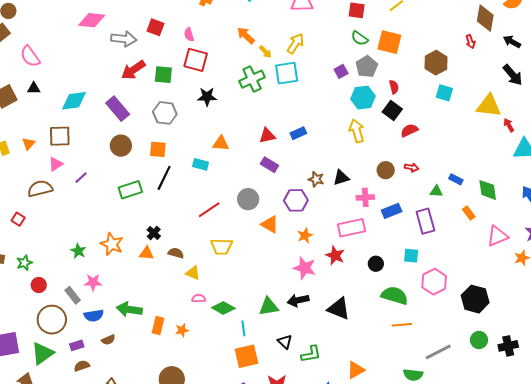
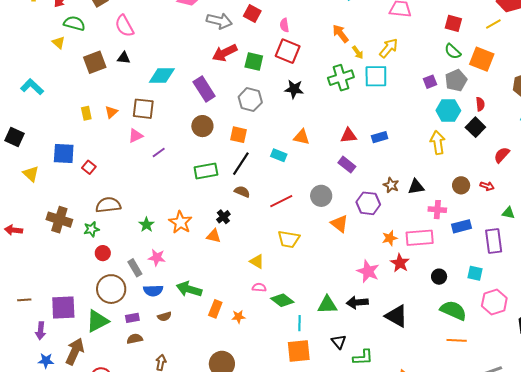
red semicircle: (409, 130) -> (502, 155), moved, turned -30
brown semicircle: (40, 189) -> (108, 205), moved
red square: (18, 219) -> (89, 167), moved
orange star: (305, 235) -> (390, 238), moved
brown semicircle: (176, 253) -> (242, 192), moved

